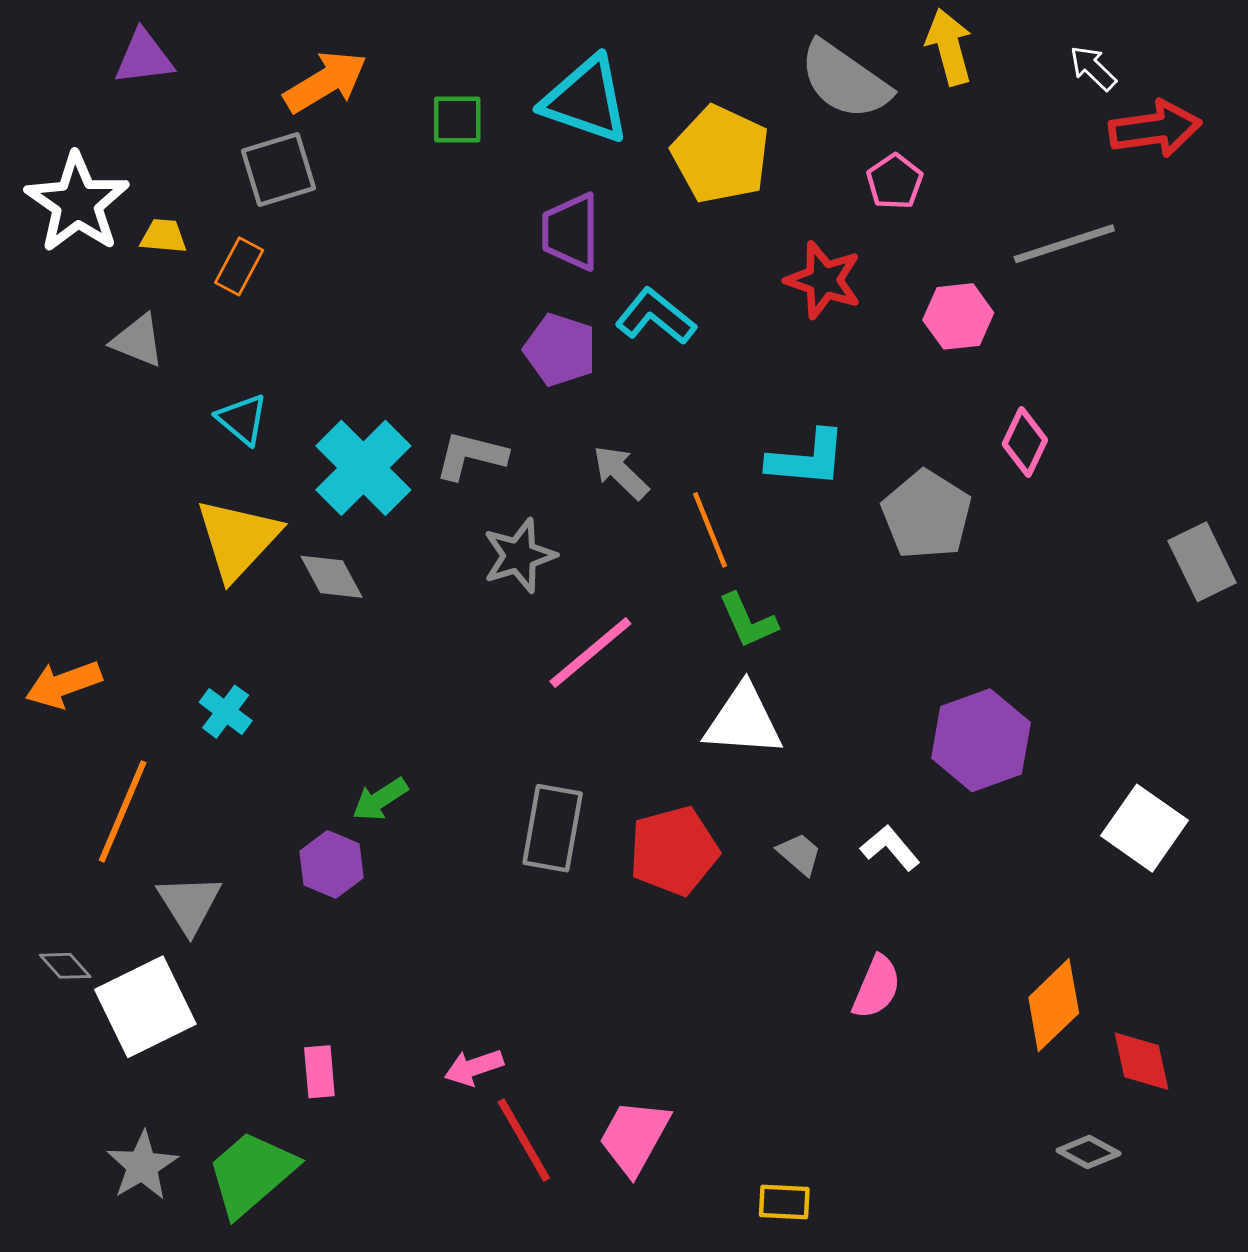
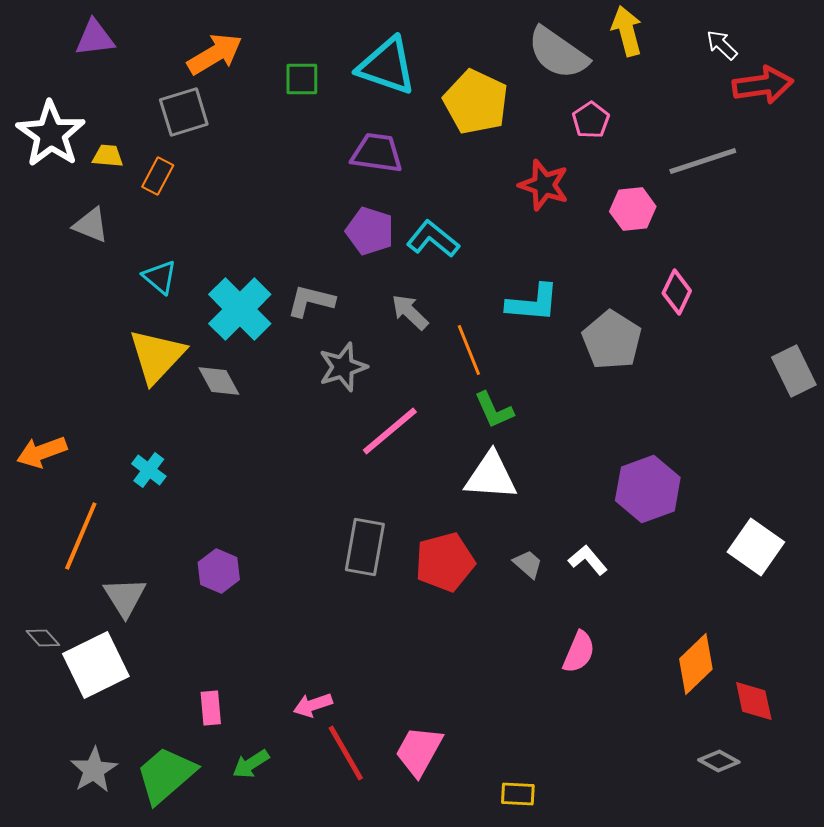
purple trapezoid: (571, 232) -> (377, 153), turned 98
cyan L-shape: (656, 316) -> (433, 239), moved
green arrow: (380, 799) -> (251, 764), moved

